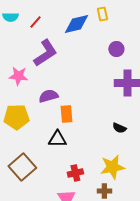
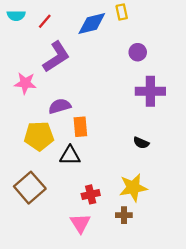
yellow pentagon: (16, 117) -> (39, 136), moved

